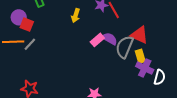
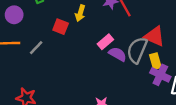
red square: (27, 25) -> (61, 27), moved
purple semicircle: (110, 39) -> (118, 54), moved
gray line: (30, 44) -> (36, 48), moved

